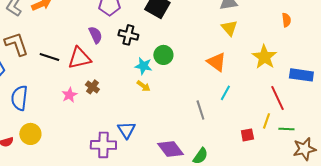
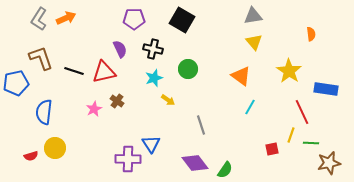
cyan star: (143, 66) -> (154, 78), moved, turned -30
gray line: (200, 110) -> (201, 125), moved

